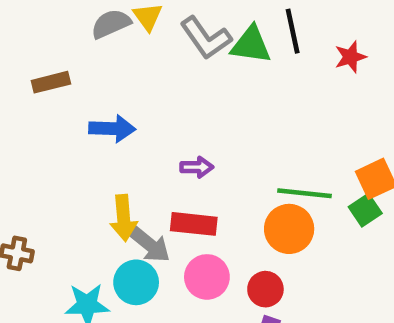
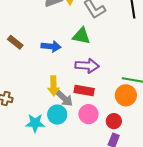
green triangle: (251, 45) -> (81, 36), moved
brown rectangle: (51, 82) -> (15, 42), moved, turned 49
purple arrow: (197, 167) -> (87, 66), size x1.6

